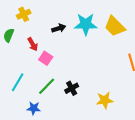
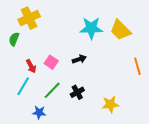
yellow cross: (24, 14) -> (29, 18), size x1.5
black arrow: (59, 28) -> (79, 59), moved
red arrow: (33, 44) -> (31, 66), moved

